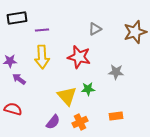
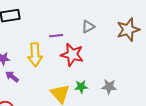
purple line: (42, 30) -> (56, 36), moved
gray star: (116, 72) -> (109, 87), moved

